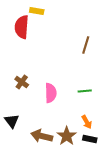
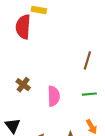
brown line: (86, 45) -> (87, 60), moved

